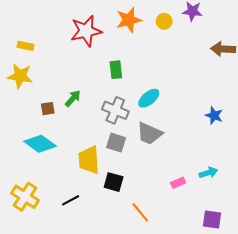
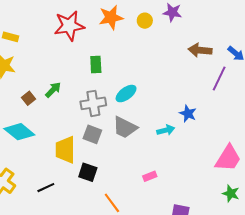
brown square: (48, 109) -> (29, 98), turned -32
gray cross: (115, 110) -> (93, 103), turned -35
cyan arrow: (208, 173) -> (166, 130), moved

